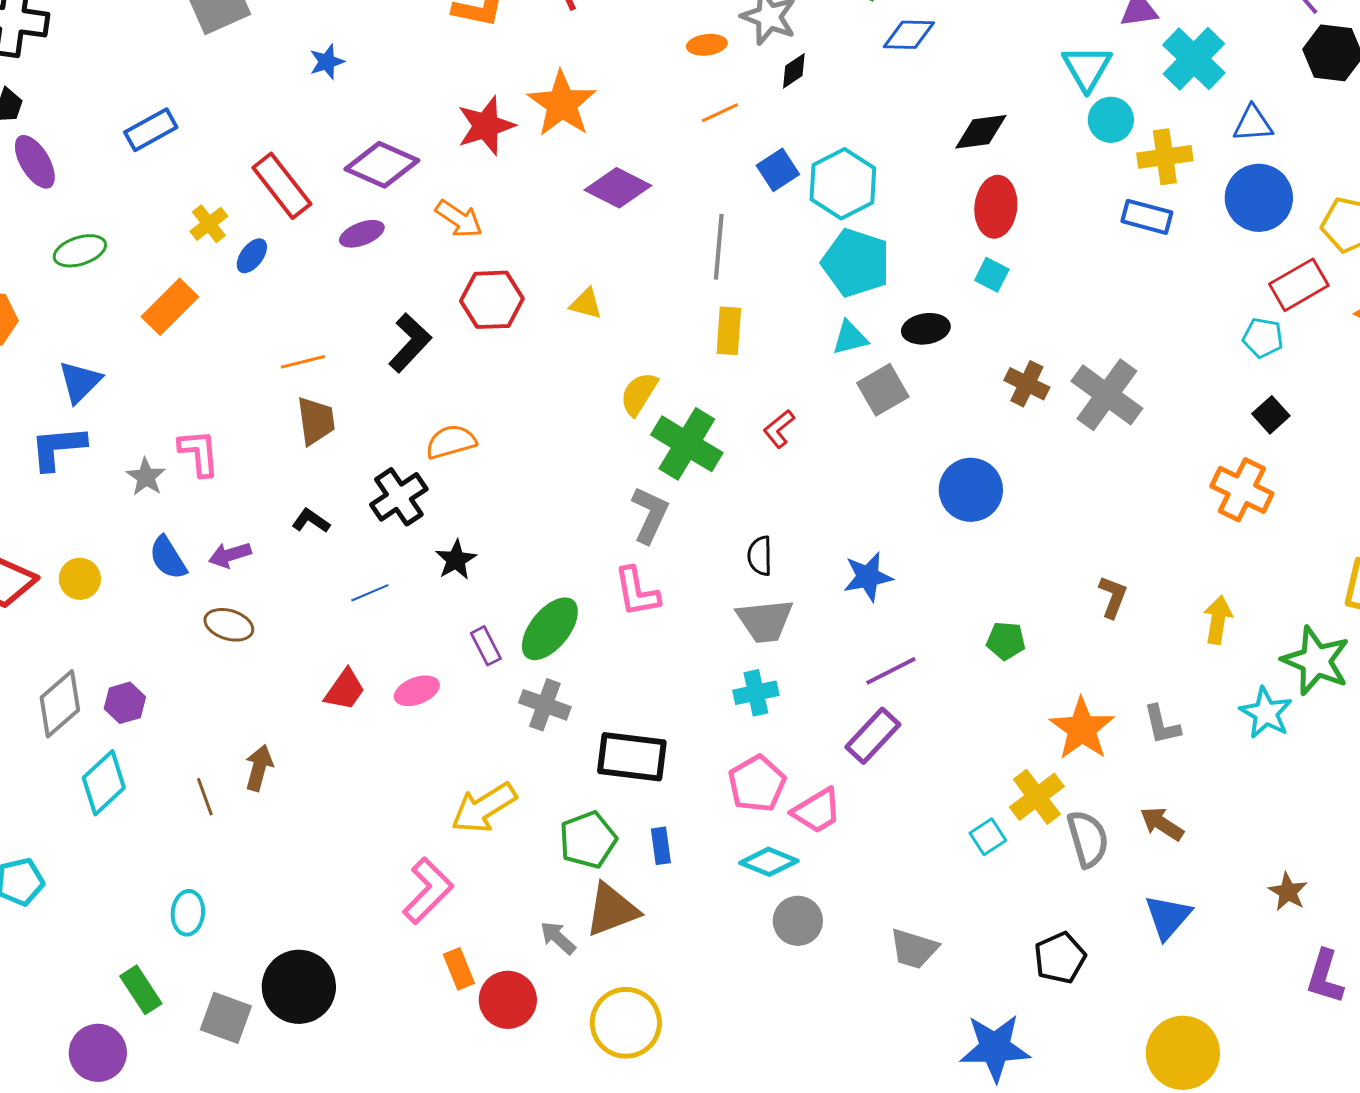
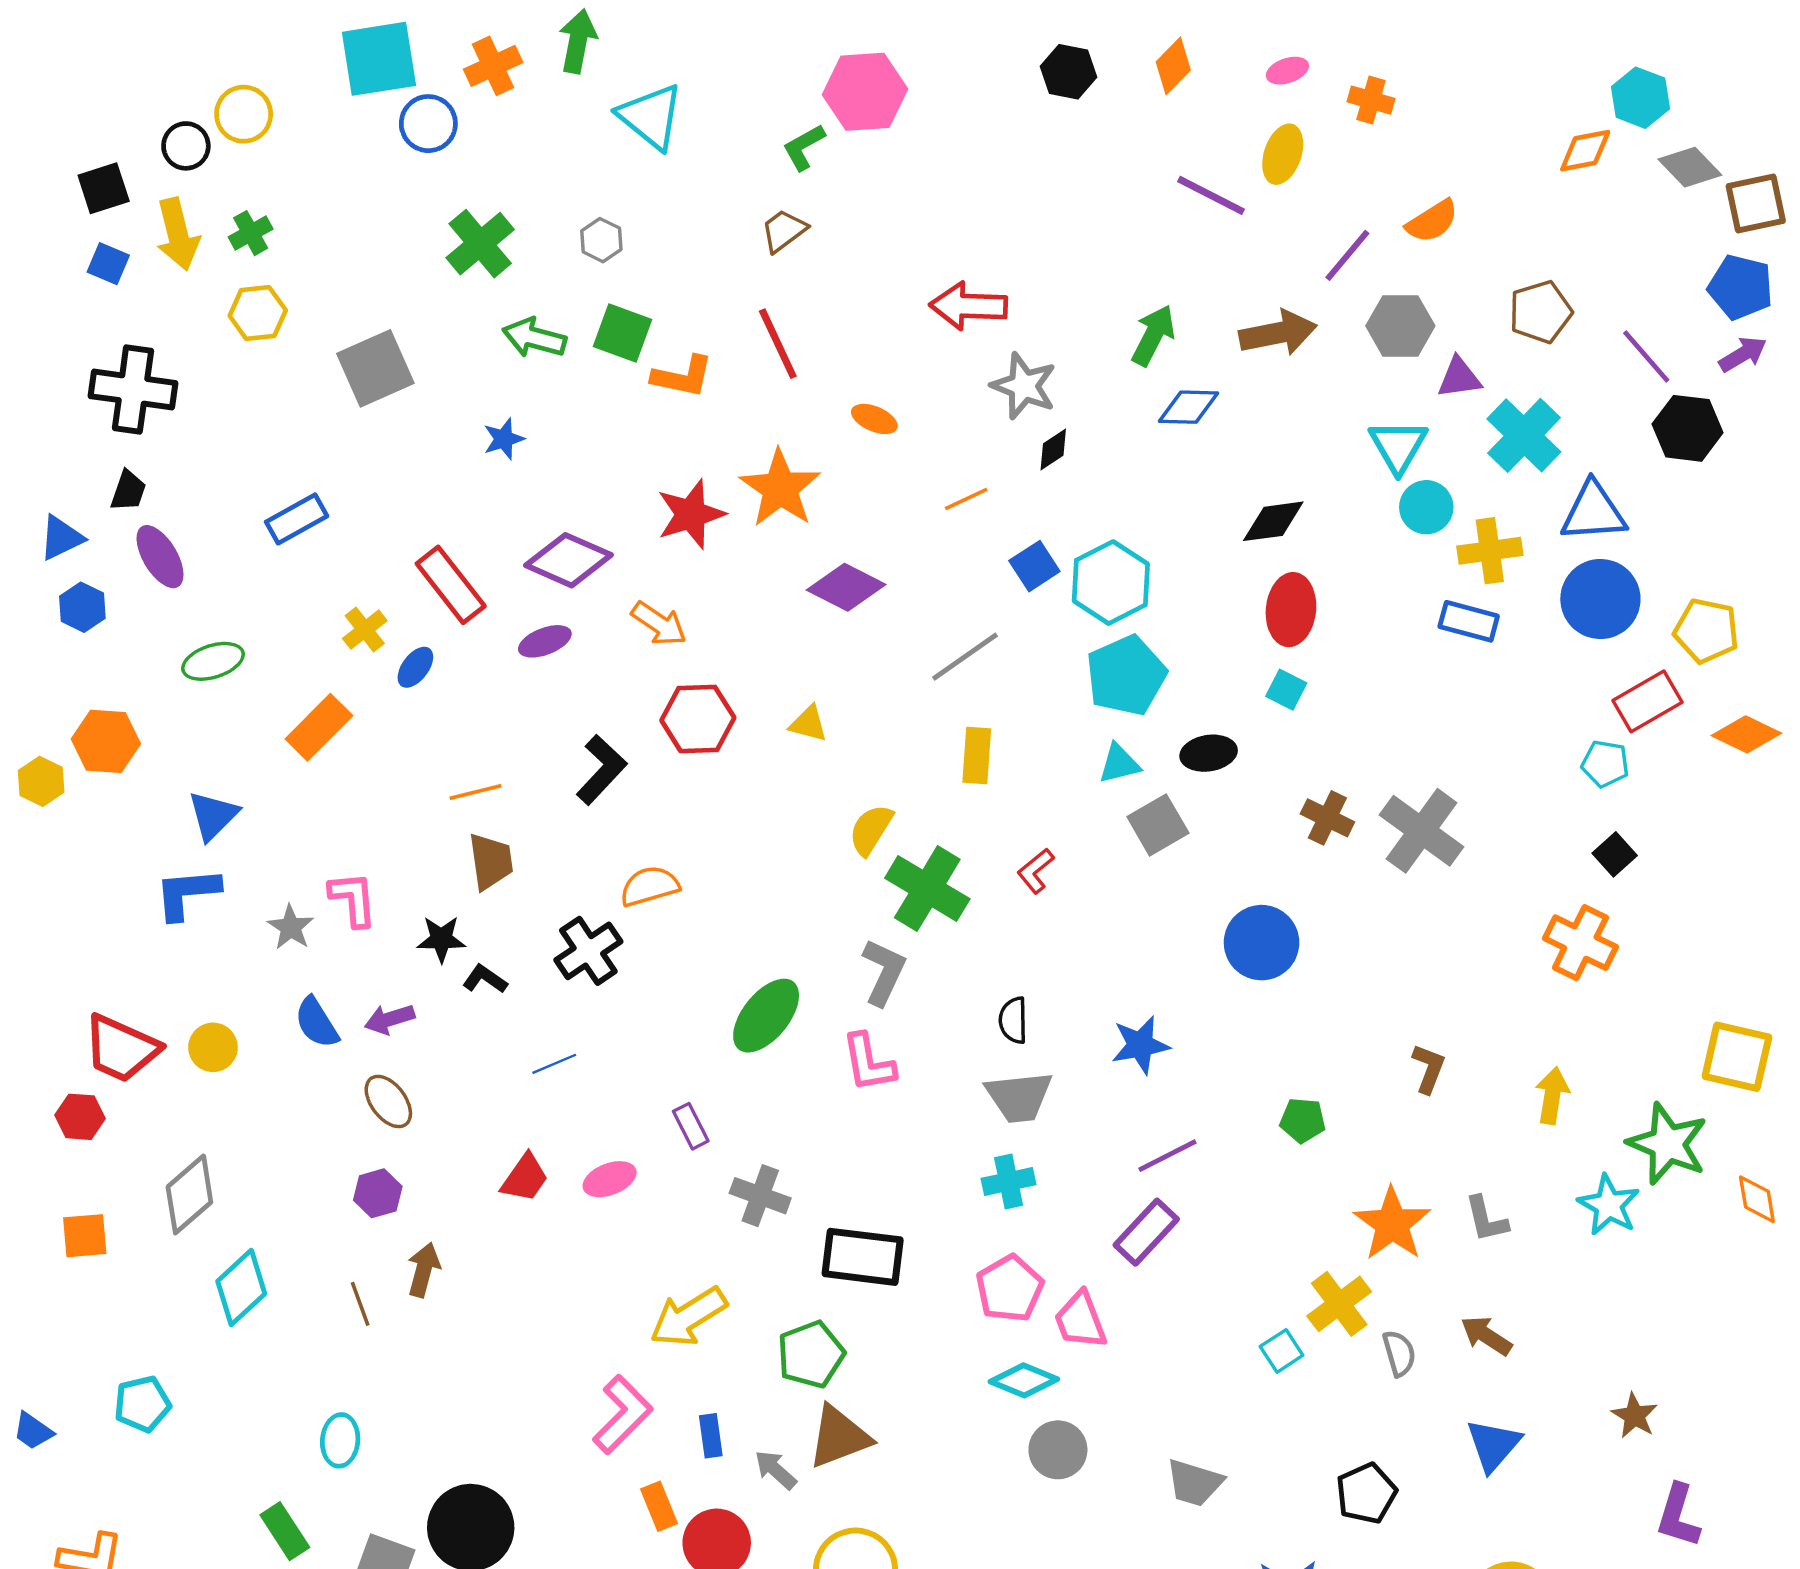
orange ellipse: (707, 45) -> (874, 419), moved, turned 30
blue triangle: (1253, 124) -> (1593, 512), size x1.4
gray line: (719, 247) -> (965, 657), turned 50
cyan pentagon: (856, 263) -> (1126, 675), turned 30
black star: (456, 560) -> (441, 939), moved, turned 30
brown ellipse: (229, 625) -> (388, 1101), turned 36
green ellipse: (550, 629) -> (766, 1016), moved
purple hexagon: (125, 703) -> (378, 1193), moved
pink trapezoid: (817, 811) -> (1080, 1320), turned 100
gray semicircle: (1088, 839) -> (1399, 1353), size x0.7
blue rectangle: (661, 846) -> (711, 1436), moved

